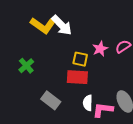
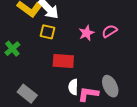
yellow square: (80, 59) -> (48, 32), moved
gray rectangle: (51, 100) -> (27, 94), moved

